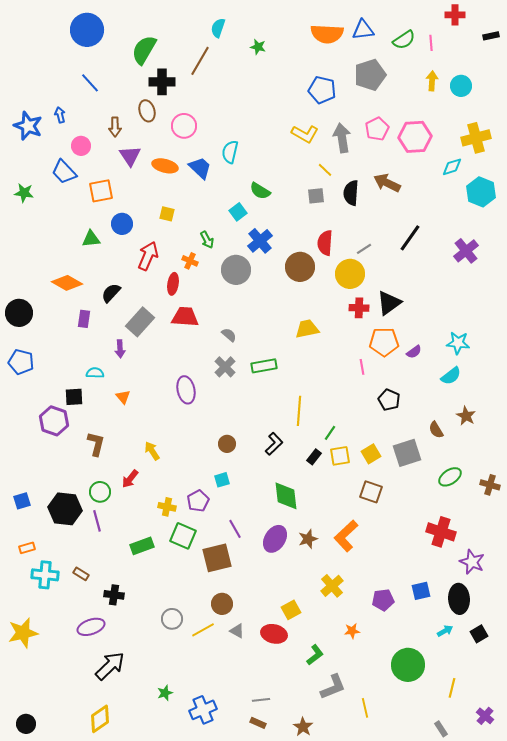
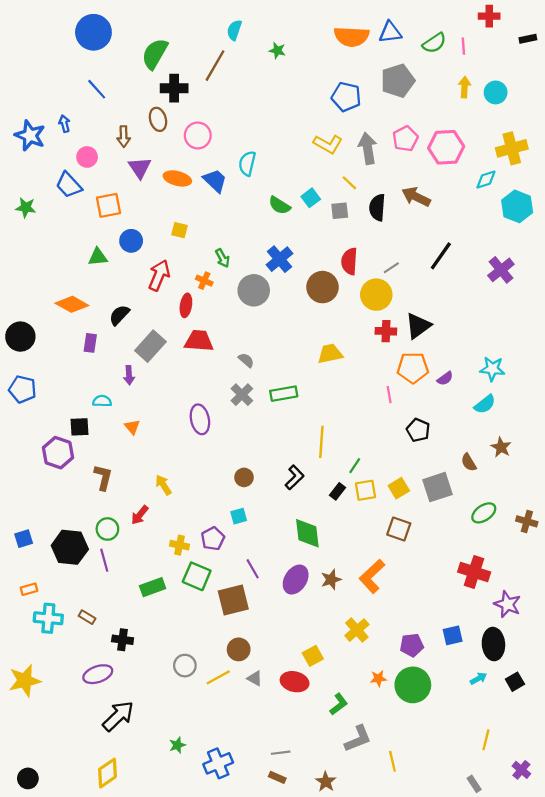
cyan square: (238, 212) -> (311, 198), moved
green circle: (408, 665) -> (413, 685), moved

